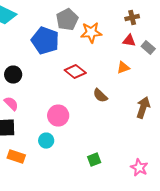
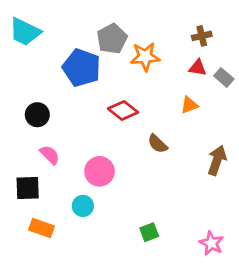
pink semicircle: (11, 104) -> (50, 155), moved

